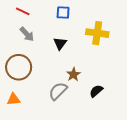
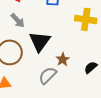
black triangle: (60, 43) -> (40, 41), moved, size x1.6
black semicircle: (96, 91) -> (91, 67), moved

